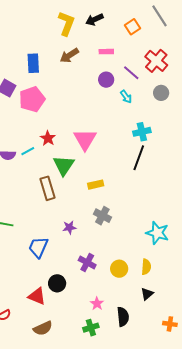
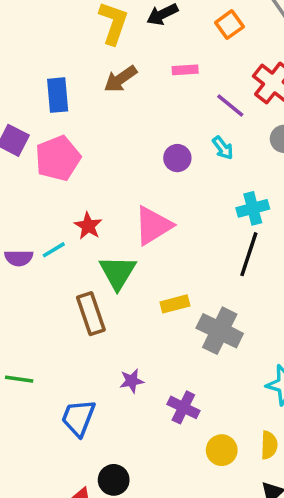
purple circle: (106, 80) -> (177, 158), moved
pink triangle: (85, 139) -> (153, 226), turned 30
gray cross: (102, 216) -> (220, 331), moved, size x1.4
purple cross: (87, 263) -> (183, 407), moved

